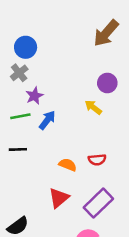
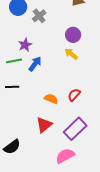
gray cross: (19, 73) -> (39, 16), moved
purple circle: (107, 83) -> (73, 35), moved
red semicircle: (97, 160) -> (74, 95), turned 136

